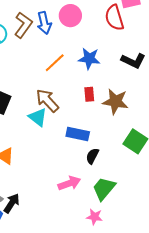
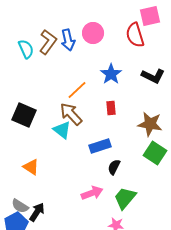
blue star: (89, 59) -> (111, 74), turned 30
orange line: (55, 63) -> (77, 90), moved
brown star: (115, 102) -> (150, 124), moved
blue rectangle: (78, 134) -> (100, 146), turned -30

